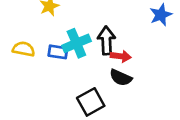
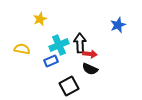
blue rectangle: (58, 52) -> (51, 61), moved, turned -32

